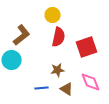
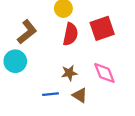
red square: (87, 47) -> (102, 28), moved
pink diamond: (91, 82) -> (104, 73), moved

